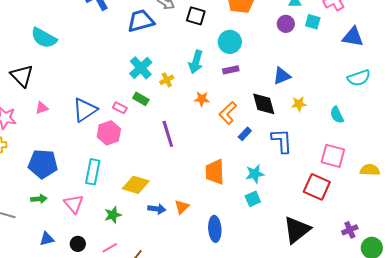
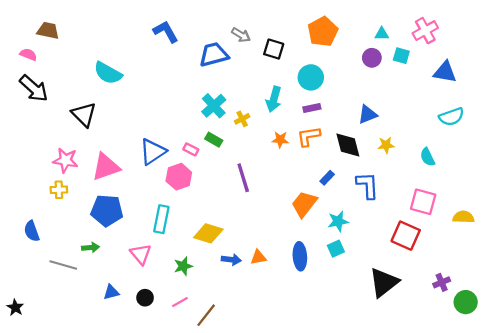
pink triangle: (42, 108) -> (106, 167), moved, size x2.0
orange L-shape: (228, 113) -> (309, 136), moved, turned 35
orange trapezoid: (215, 172) -> (304, 204), moved, turned 40
green arrow: (39, 199) -> (91, 248), moved
orange triangle: (182, 207) -> (258, 257), turned 35
blue ellipse: (215, 229) -> (300, 256), moved

